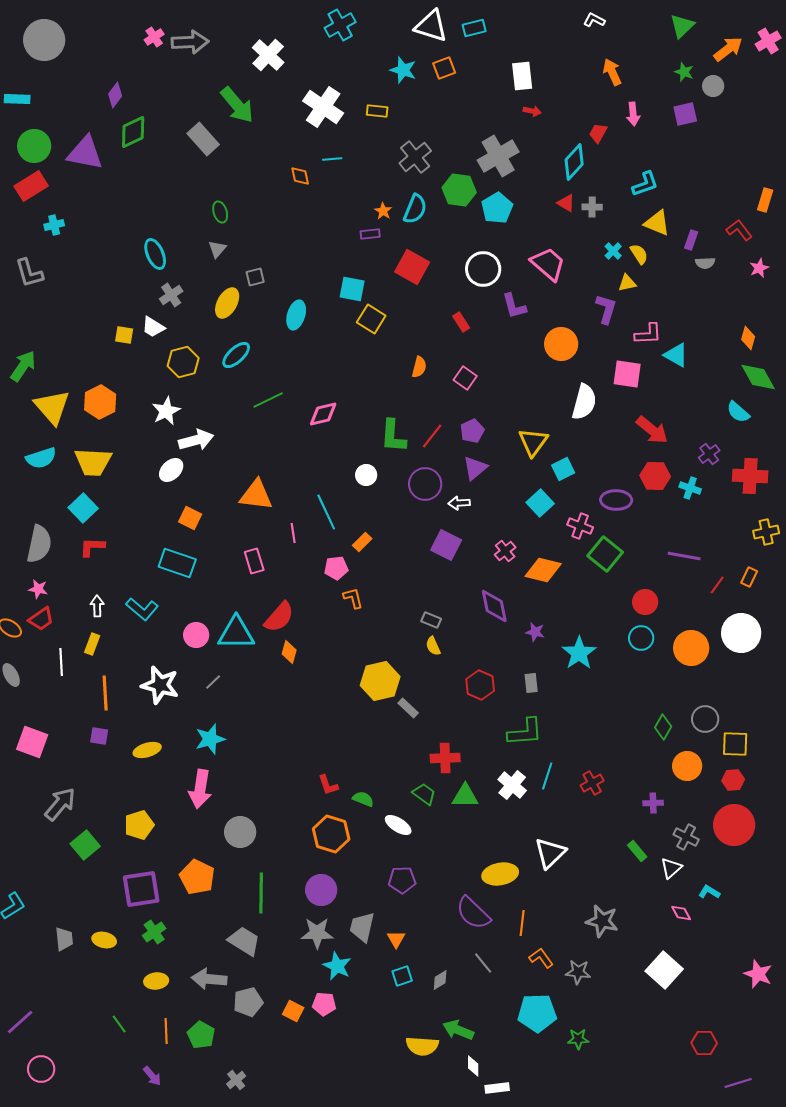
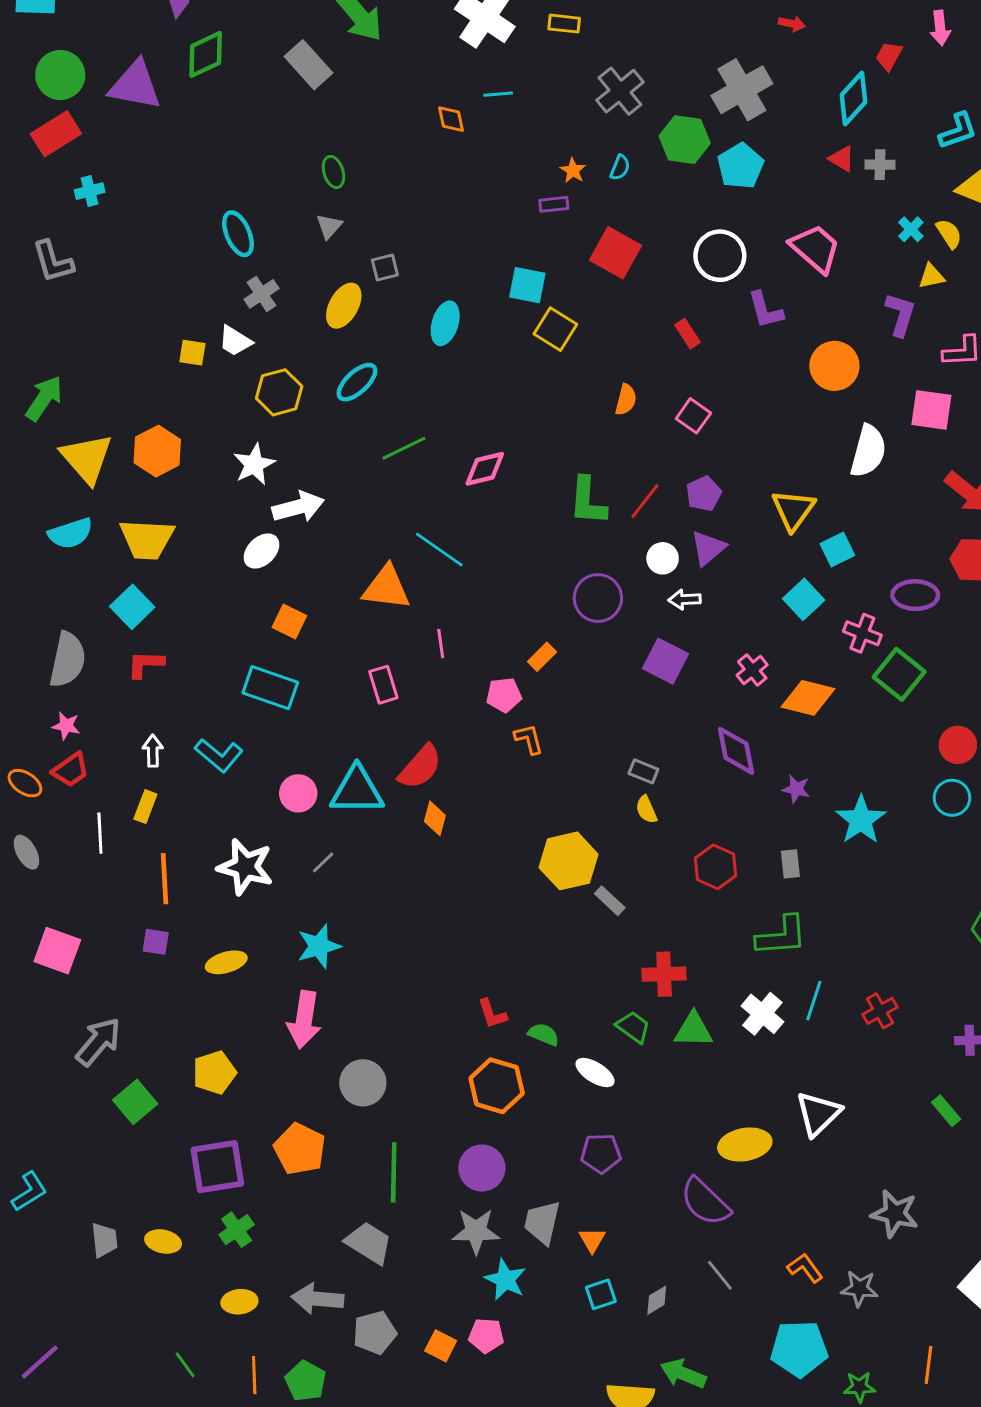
cyan semicircle: (415, 209) -> (620, 168), size x0.6
white circle: (366, 475) -> (663, 558), moved
purple circle: (425, 484) -> (598, 598), moved
cyan line: (326, 512) -> (439, 550), moved, turned -30
orange line: (522, 923) -> (928, 1365), moved

